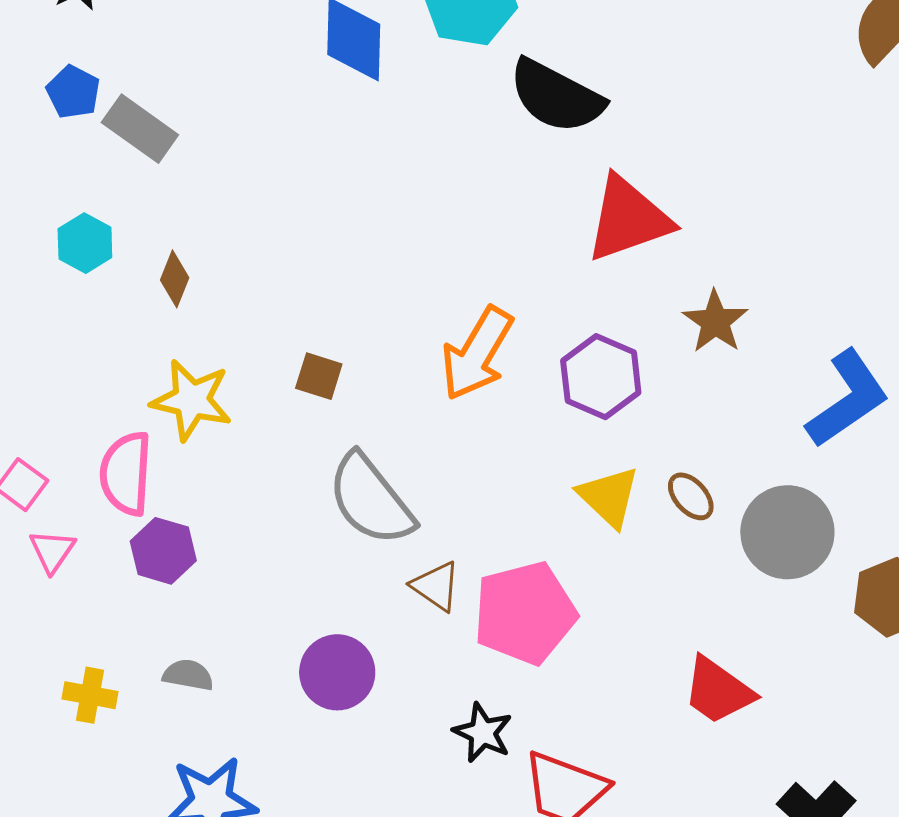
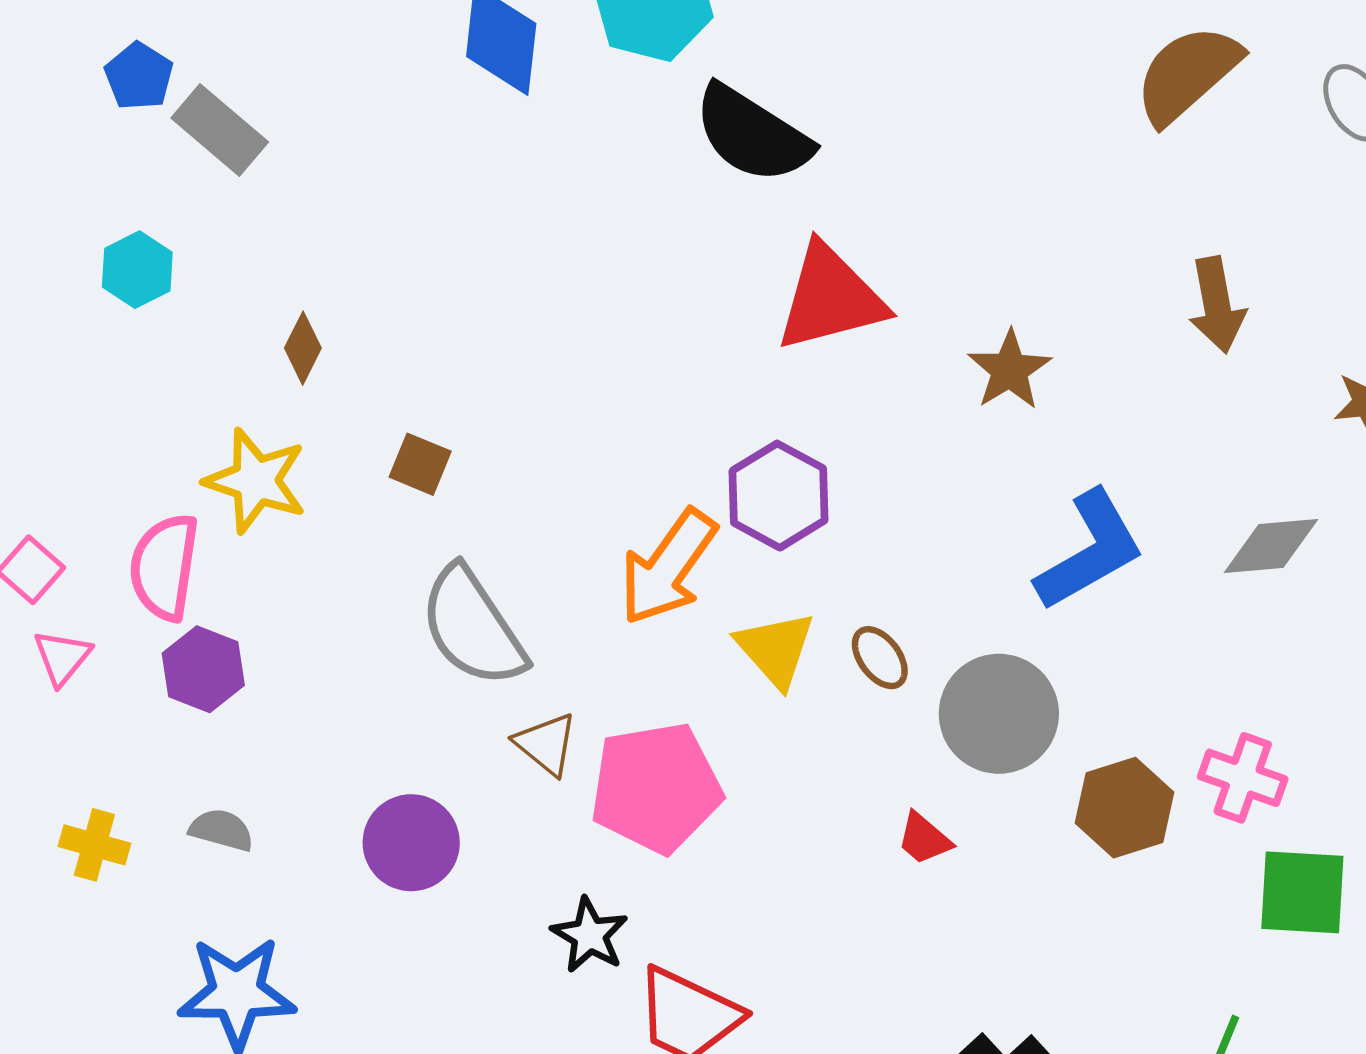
brown diamond: (175, 279) -> (303, 348), moved
brown star: (715, 322) -> (1010, 370), moved
orange arrow: (477, 354) -> (668, 567), moved
red trapezoid: (718, 691) -> (924, 839), moved, size x0.6

